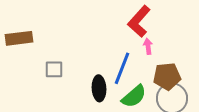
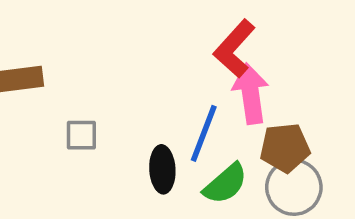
pink arrow: (148, 46) -> (251, 94), size x2.0

